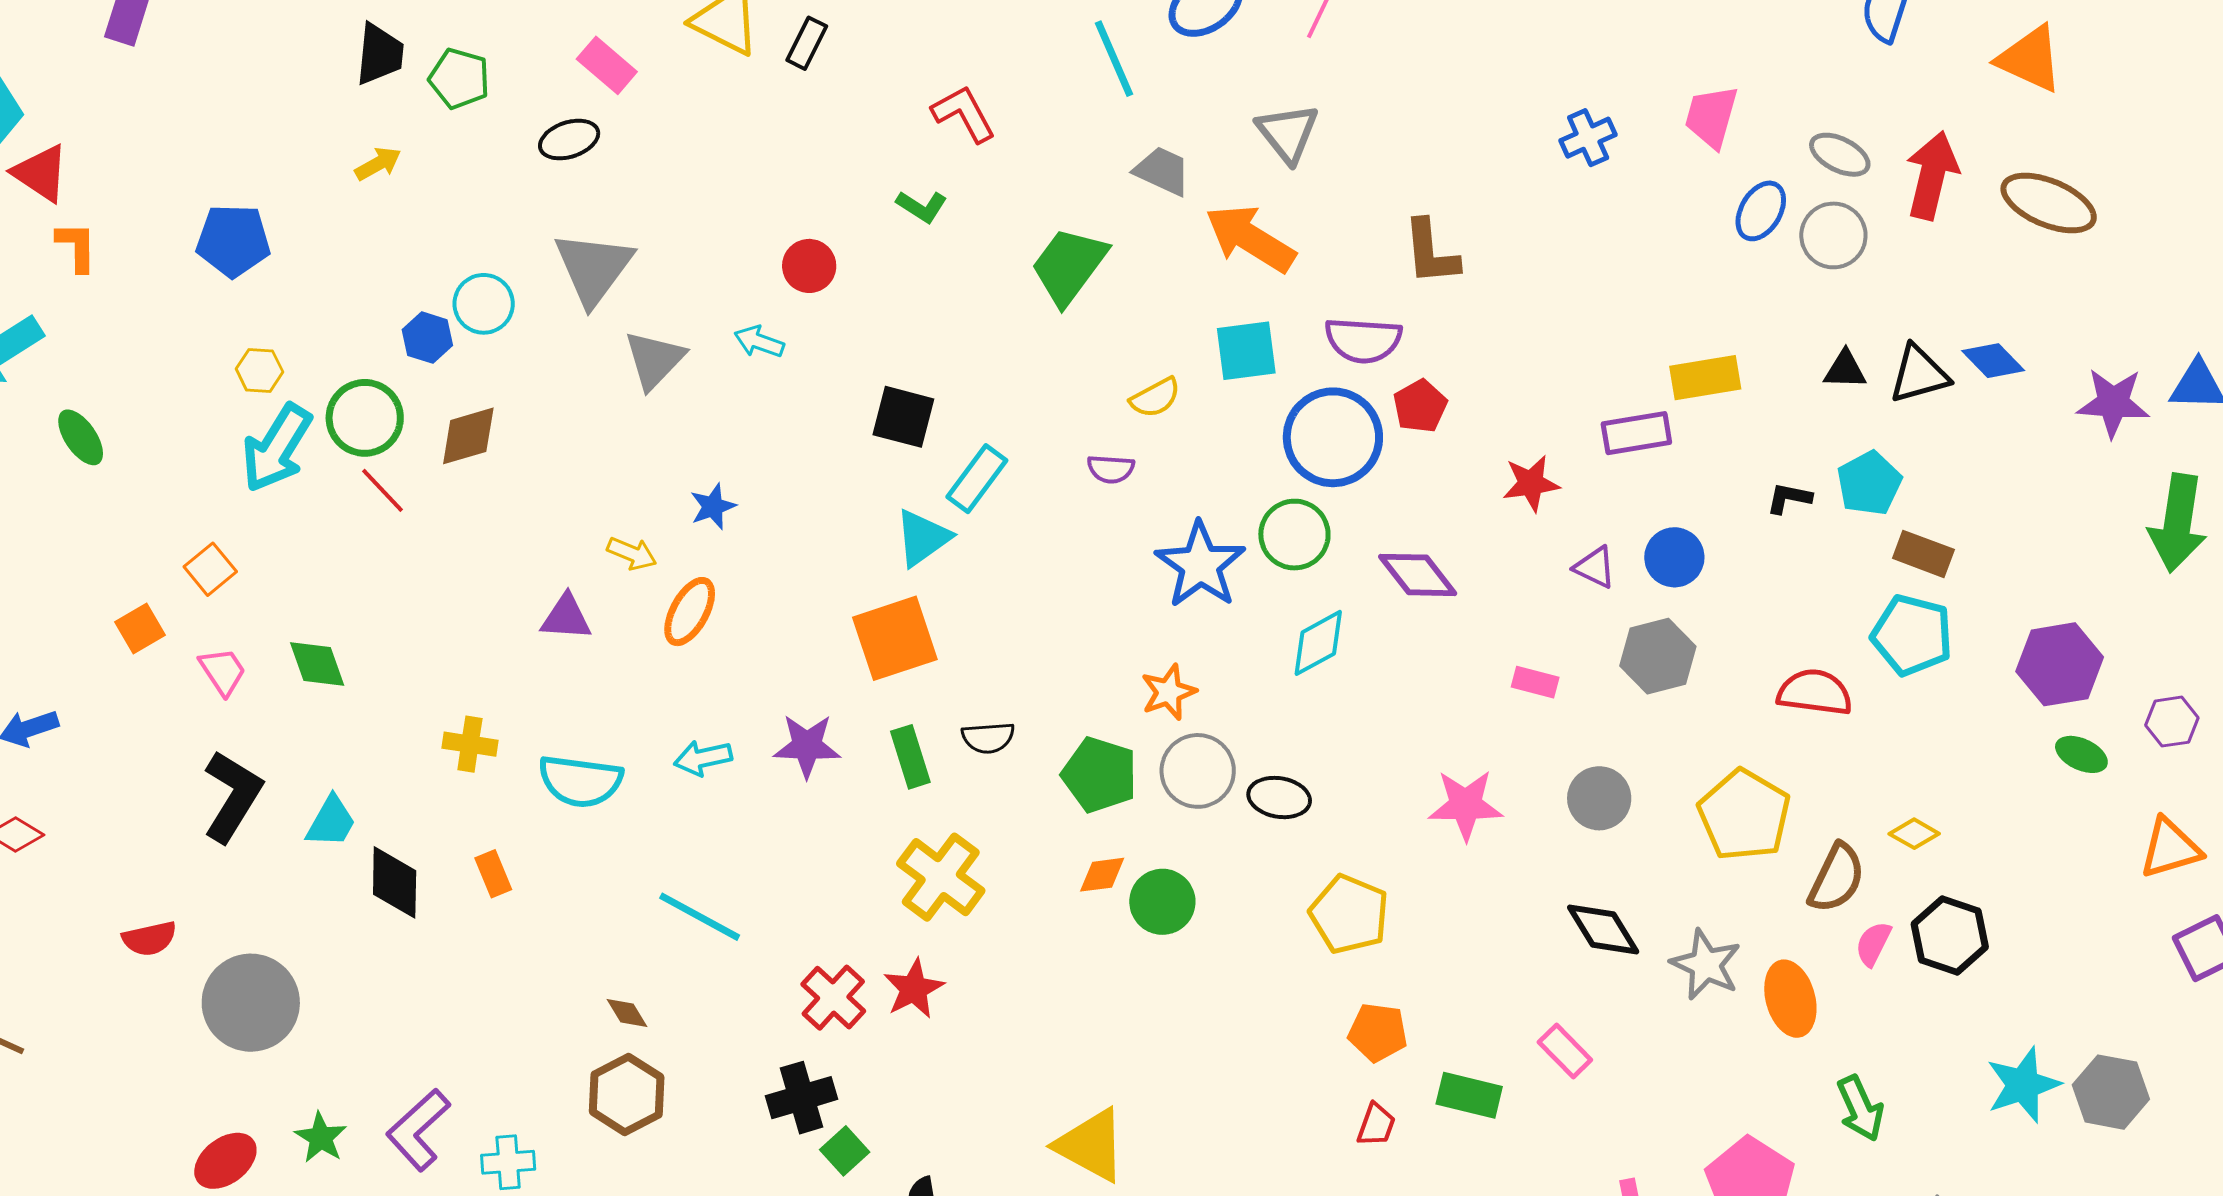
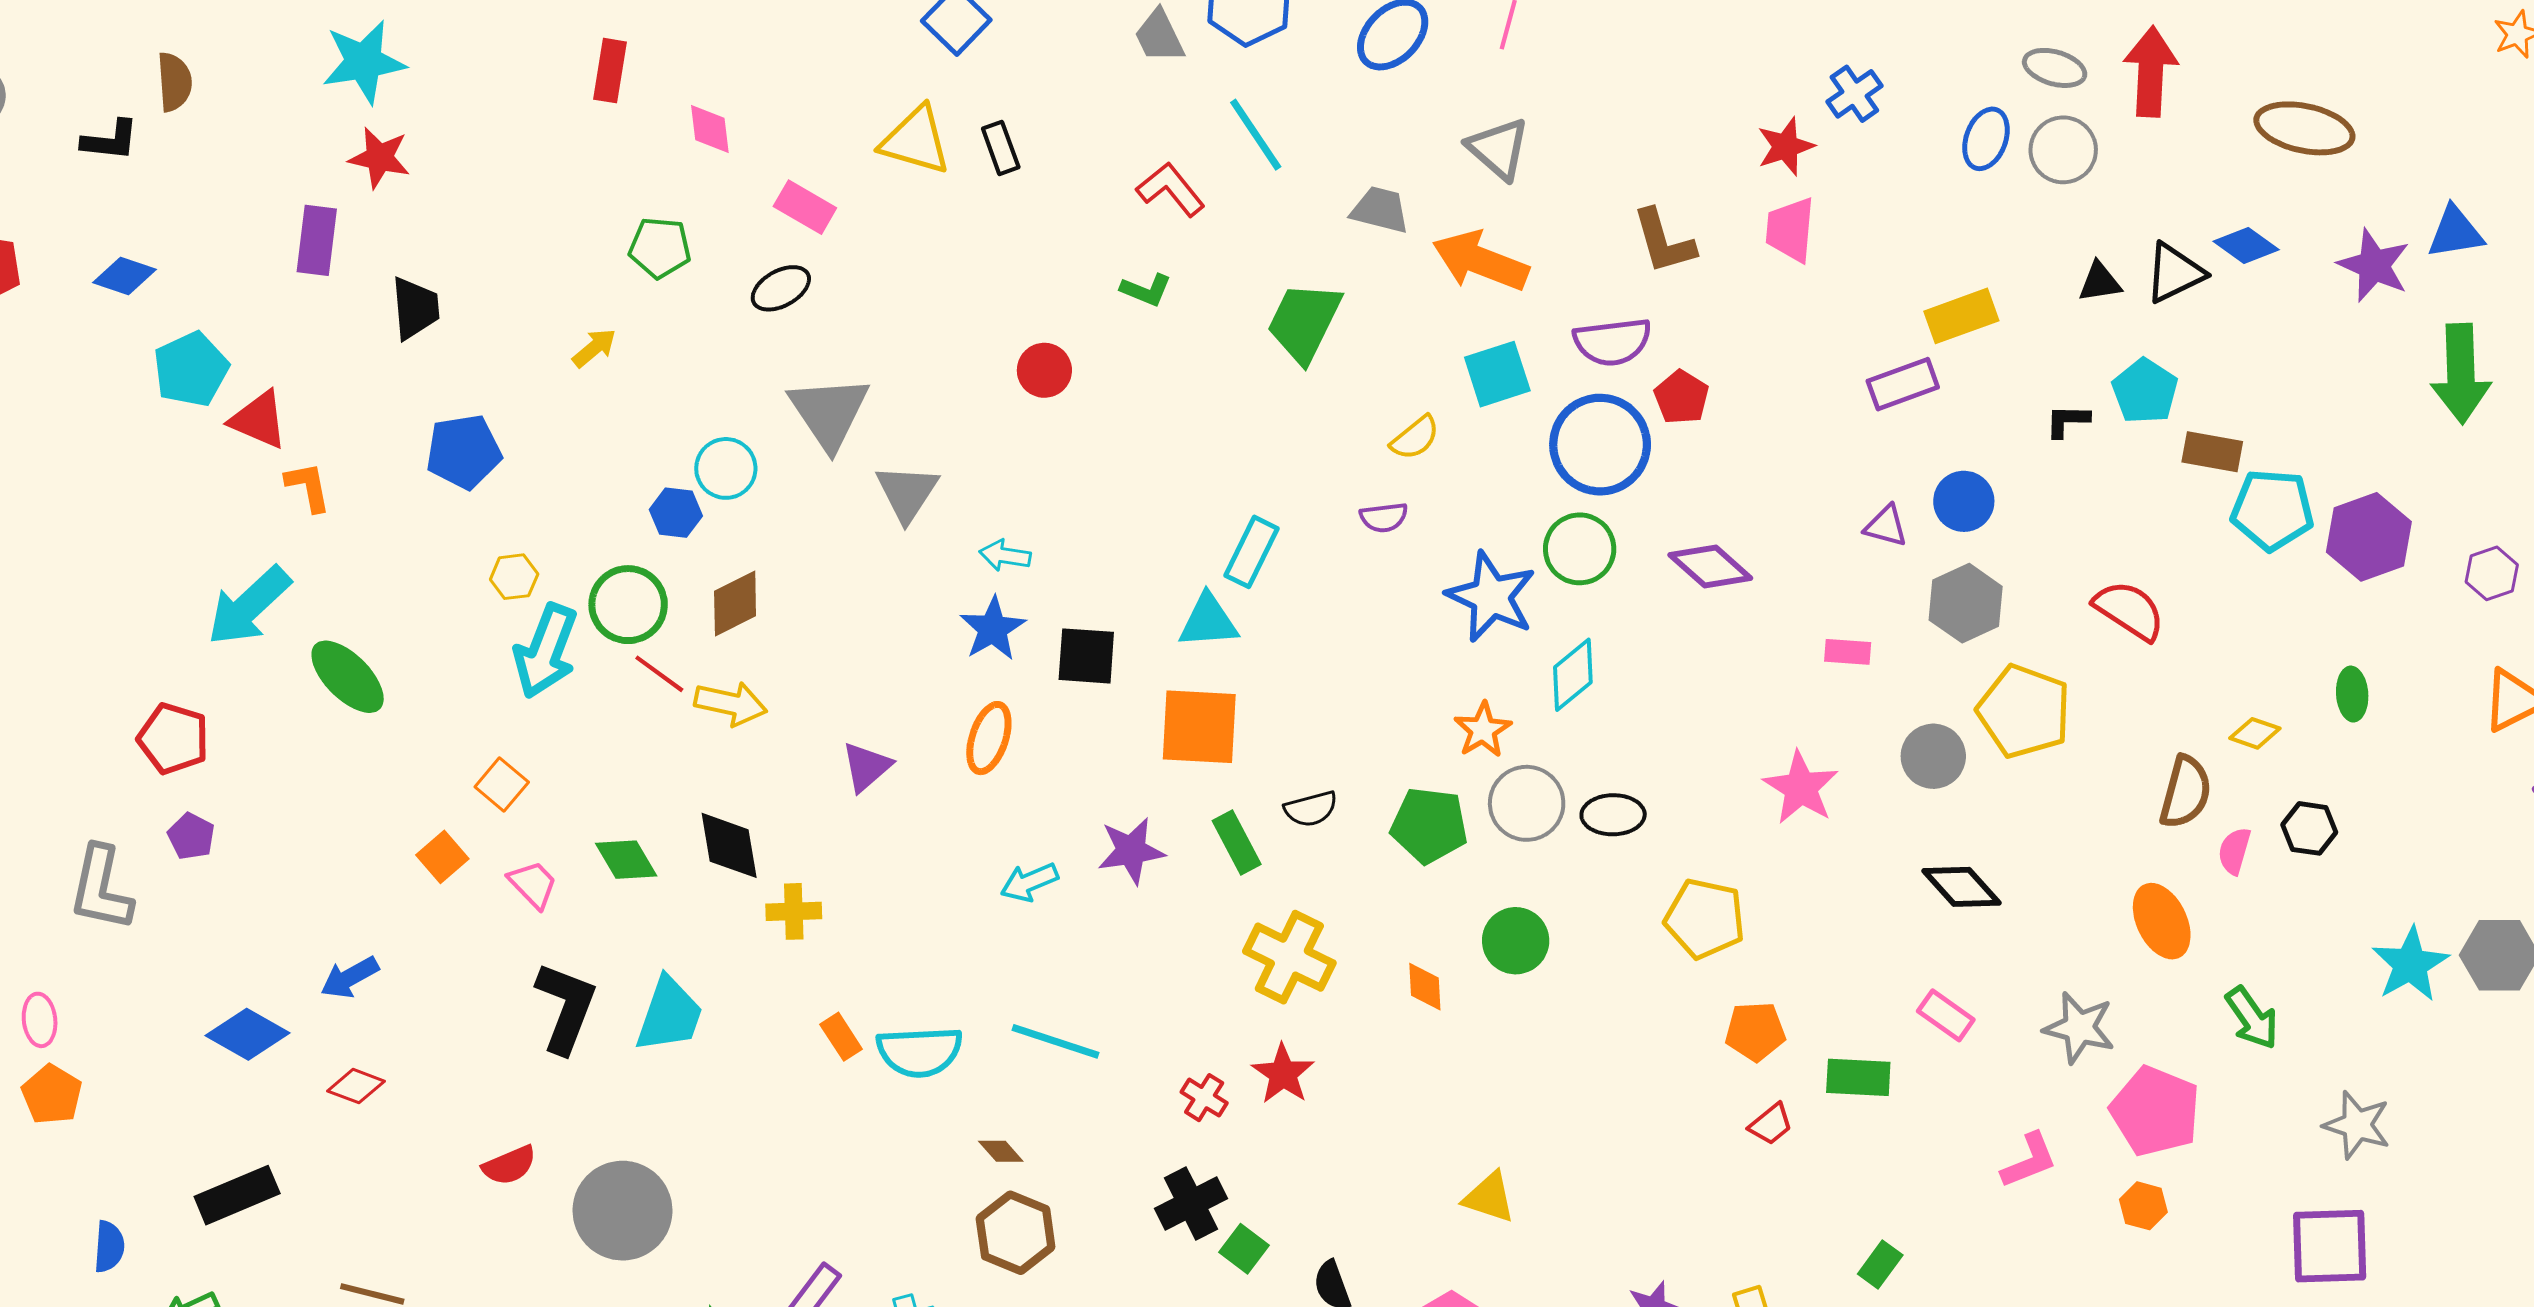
black rectangle: (807, 43) -> (1001, 148), turned -36
black trapezoid: (380, 54) -> (415, 308), moved
cyan line: (1114, 59) -> (1256, 135), moved
pink trapezoid: (1711, 117) -> (1790, 230), moved
blue cross: (1588, 138) -> (1854, 94), moved
brown ellipse: (2049, 203) -> (2304, 128), moved
cyan arrow: (759, 342) -> (1005, 555), moved
purple star: (2113, 403) -> (2374, 265), turned 30
black square: (903, 417) -> (1086, 656), moved
green ellipse: (81, 437) -> (348, 677), size x1.4
red star: (1531, 483) -> (1786, 146), moved
blue star: (713, 506) -> (993, 629), size x1.4
cyan triangle: (923, 538) -> (1208, 621), turned 42
yellow arrow: (632, 553) -> (731, 704), moved, size x1.4
purple triangle: (566, 617) -> (867, 767), turned -34
cyan pentagon: (1912, 635) -> (2272, 510), moved
orange square: (895, 638) -> (1199, 727), turned 32
cyan diamond: (1318, 643) -> (1573, 675), moved
red semicircle: (1815, 692) -> (2129, 610), turned 36
green ellipse: (2081, 754) -> (2352, 694), moved, turned 72
cyan semicircle: (580, 781) -> (920, 1052), moved
pink star: (1466, 805) -> (1801, 788), turned -30
yellow pentagon: (1744, 815) -> (2024, 711), moved
cyan trapezoid: (331, 822) -> (669, 1015), size x1.4
orange diamond: (1102, 875) -> (1425, 987), moved, turned -75
black diamond: (395, 882) -> (729, 845), moved
black hexagon: (1950, 935) -> (2309, 828), size x0.7
gray star: (1706, 965) -> (2079, 1028), moved
red cross: (833, 998) -> (1204, 1098), size x0.7
red trapezoid: (1376, 1125) -> (1771, 1124), turned 42
yellow triangle: (1091, 1145) -> (1489, 1197), size x0.7

